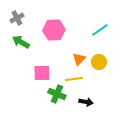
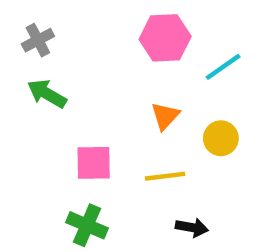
pink hexagon: (54, 30) -> (165, 38), moved
orange triangle: (79, 59) -> (165, 116), moved
green cross: (57, 94) -> (87, 225), moved

